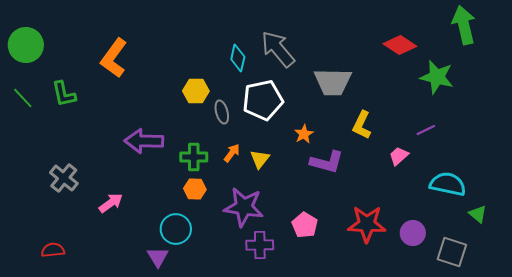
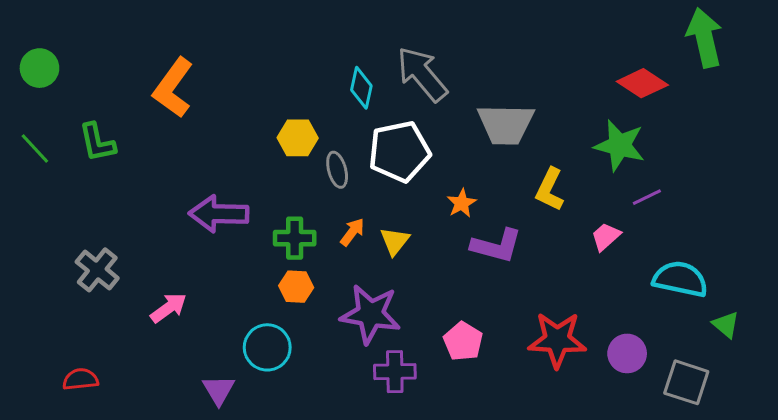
green circle: (26, 45) -> (39, 68), size x0.7
red diamond: (400, 45) -> (642, 83), moved
green star: (437, 77) -> (620, 145), moved
purple triangle: (158, 257) -> (219, 390), moved

